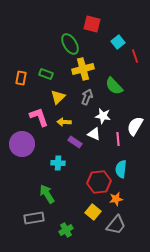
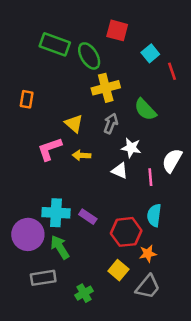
green rectangle: (46, 74) -> (55, 44), moved, size x1.6
yellow triangle: (58, 97) -> (74, 124), turned -35
pink L-shape: (39, 117) -> (50, 149), turned -90
purple rectangle: (75, 142) -> (88, 217), moved
purple circle: (22, 144) -> (28, 234), moved
cyan cross: (58, 163) -> (56, 213), moved, size x1.5

